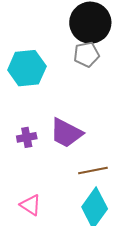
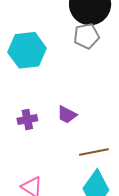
purple trapezoid: (66, 133) -> (67, 115), size x0.6

